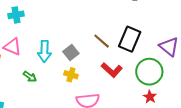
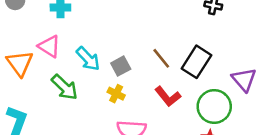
cyan arrow: (44, 51) -> (88, 59), turned -55
green arrow: (30, 77) -> (64, 87), size x1.6

